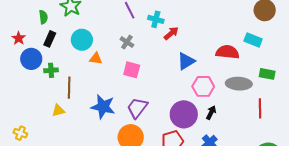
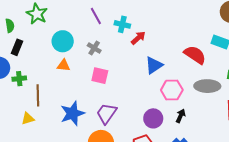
cyan circle: (82, 40) -> (63, 41), moved
red semicircle: (227, 52) -> (195, 55), turned 30
blue star: (103, 107) -> (72, 113), turned -30
purple circle: (184, 114) -> (153, 118), size x0.7

